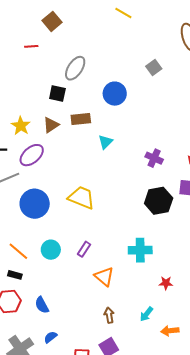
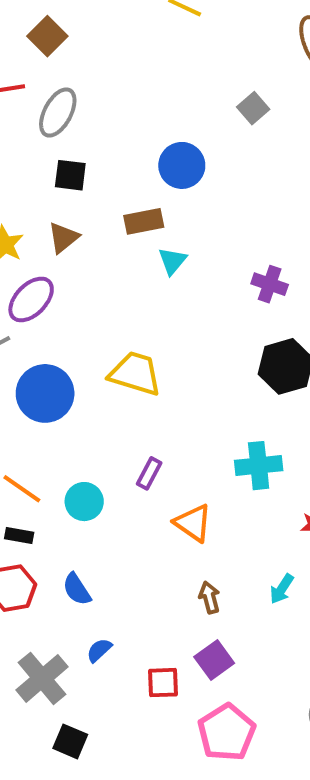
gray ellipse: (75, 68) -> (58, 113), moved
brown rectangle: (81, 119) -> (144, 221), moved
cyan circle: (51, 250) -> (84, 502), moved

